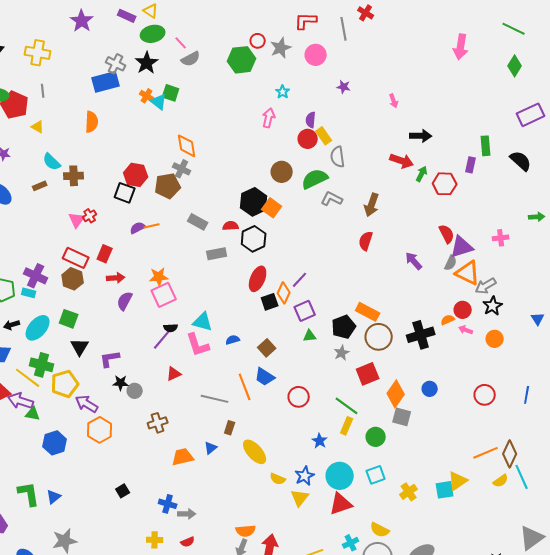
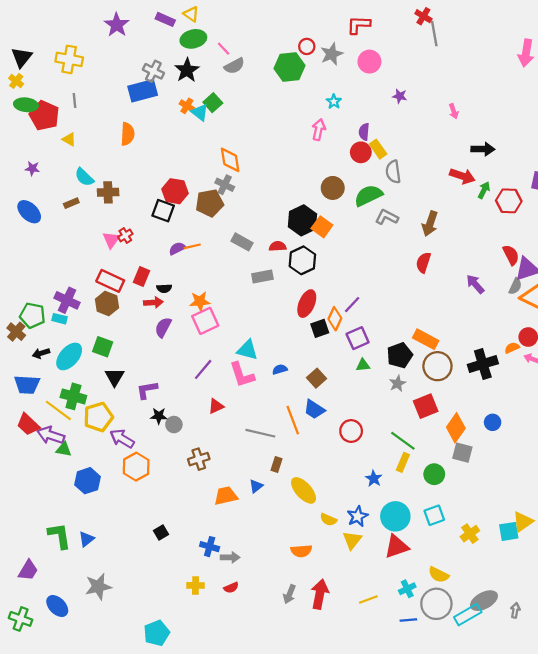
gray line: (344, 29) -> (434, 33), moved
green square: (171, 93) -> (213, 103), turned 30
black semicircle: (171, 328) -> (164, 288), moved
orange semicircle: (246, 531) -> (301, 551), moved

